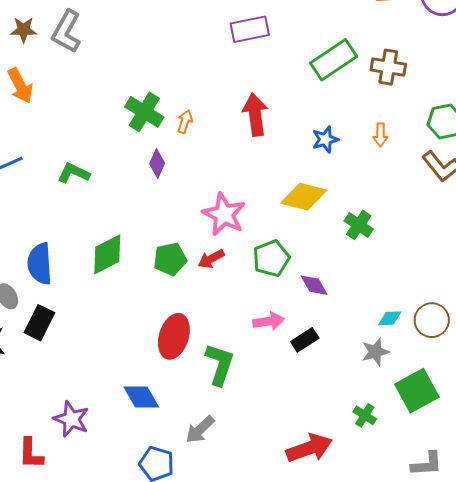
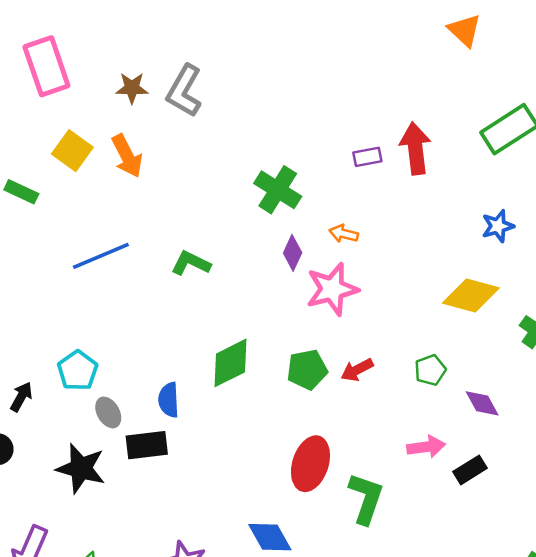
purple rectangle: (250, 29) -> (367, 157), moved, size x0.6
red arrow: (255, 115) -> (415, 148), moved
orange arrow: (185, 122) -> (344, 234), moved, turned -95
pink star: (224, 214) -> (332, 289), moved, turned 30
green pentagon: (271, 258) -> (430, 370), size x0.7
blue semicircle: (40, 264) -> (169, 400), moved, size x0.7
black rectangle: (39, 323) -> (147, 445), turned 56

